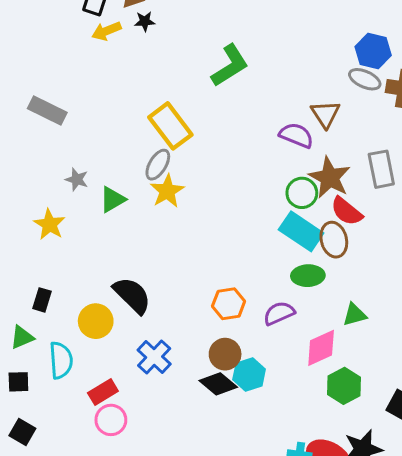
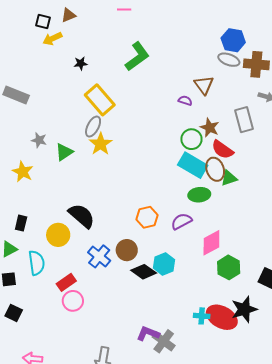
black star: (145, 21) -> (81, 63), moved
purple semicircle: (296, 135) -> (185, 101), size x0.6
brown star: (330, 178) -> (210, 128), size x0.7
green triangle: (354, 315) -> (229, 178), moved
brown circle: (225, 354) -> (127, 250), moved

